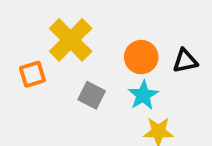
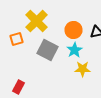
gray square: (92, 95) -> (48, 50), size x1.5

